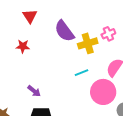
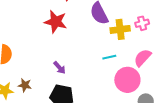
red star: (23, 46) -> (56, 22), size x1.6

